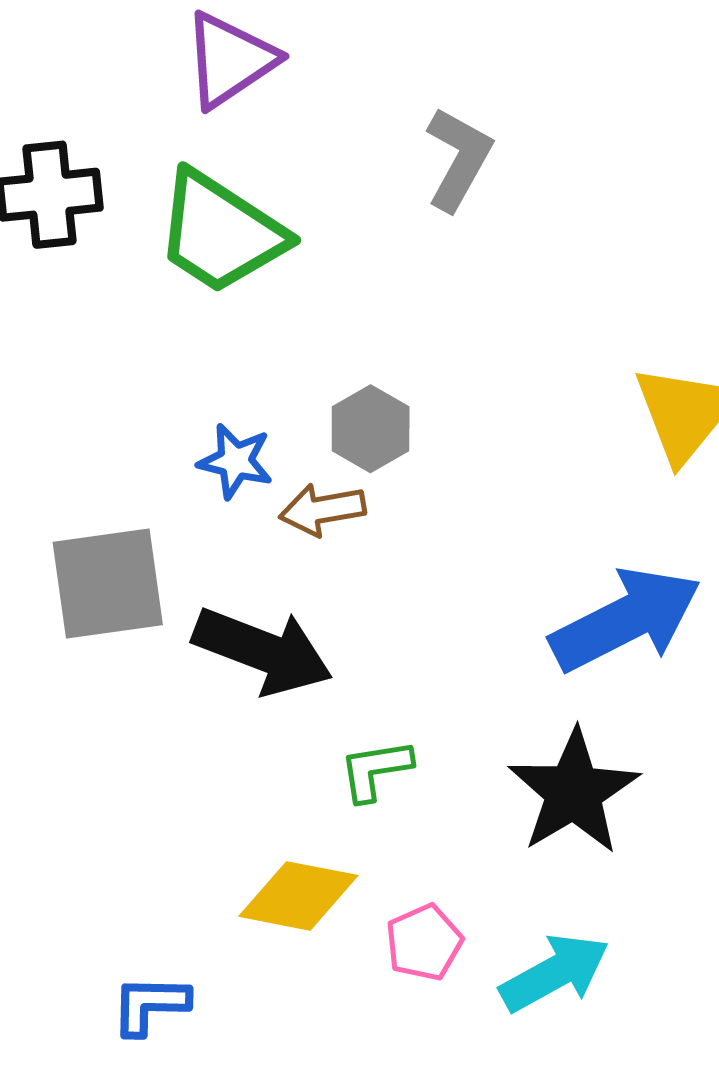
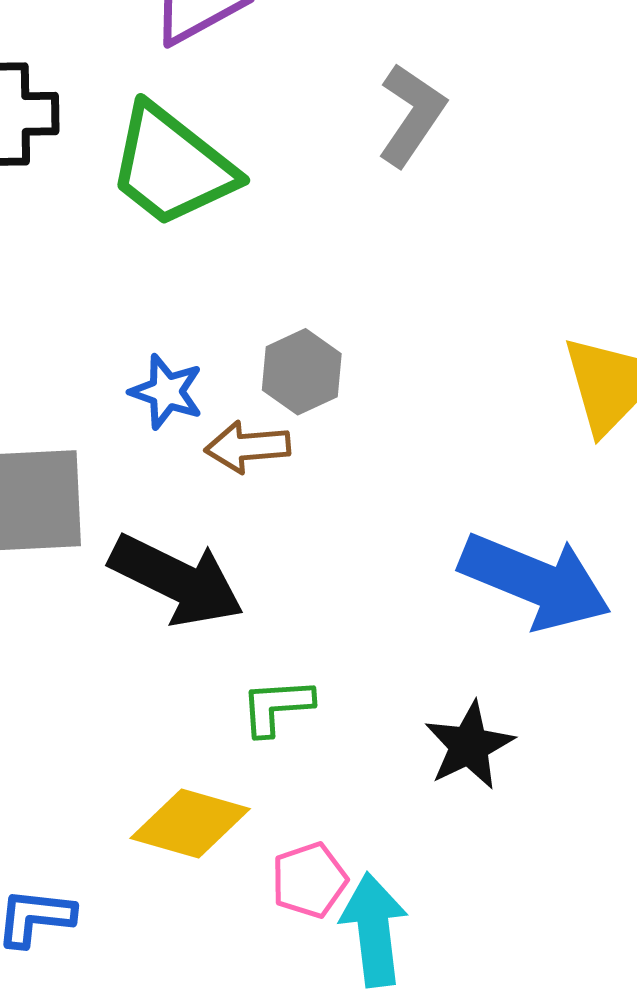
blue arrow: (626, 620) -> (535, 581), turned 44
black star: (574, 792) -> (469, 745), size x0.7
cyan arrow: (555, 973) -> (374, 930), moved, turned -73

